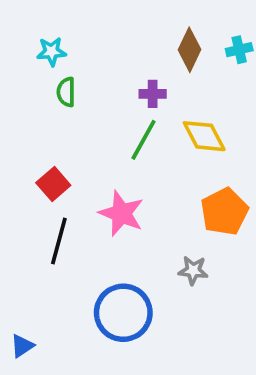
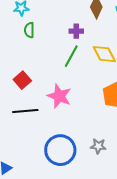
black line: (59, 241) -> (25, 111), turned 70
gray star: (193, 270) -> (98, 146), moved

